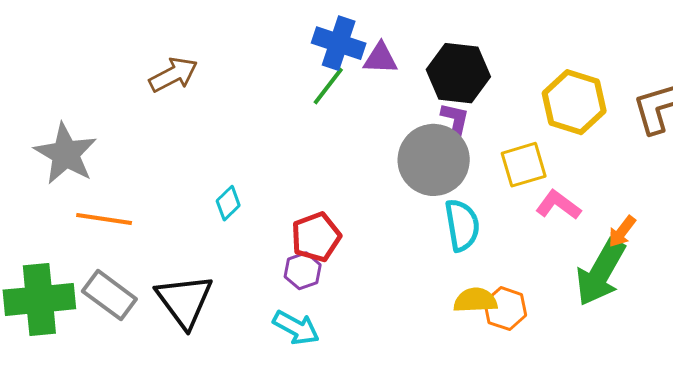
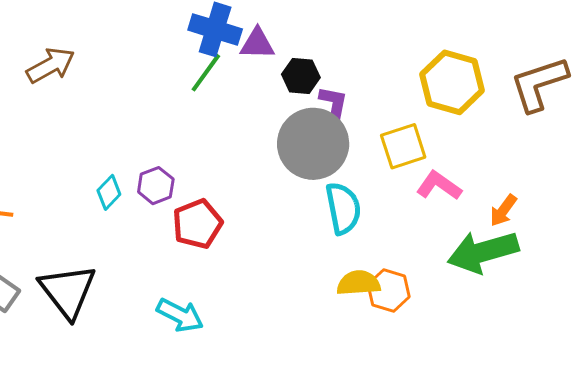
black hexagon: (458, 73) -> (301, 76), moved, size x0.6
purple hexagon: (303, 271) -> (156, 186), moved
green arrow: (601, 272) -> (483, 252), turned 46

